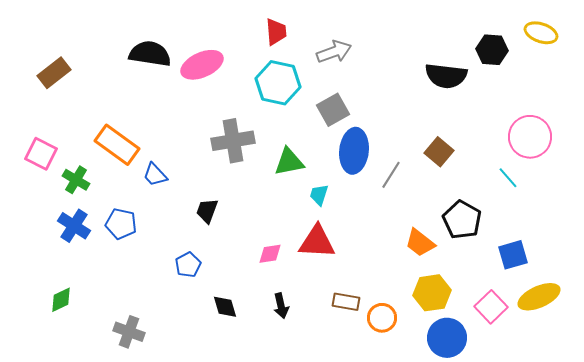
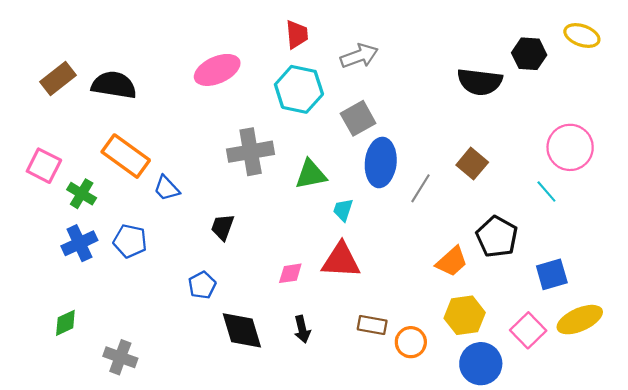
black semicircle: (150, 54) -> (114, 85), moved
blue cross: (74, 226) -> (79, 243), turned 32
orange trapezoid: (420, 243) -> (452, 261), turned -80
black diamond: (225, 307) -> (242, 330), size x1.6
gray cross: (129, 332) -> (120, 357), moved

